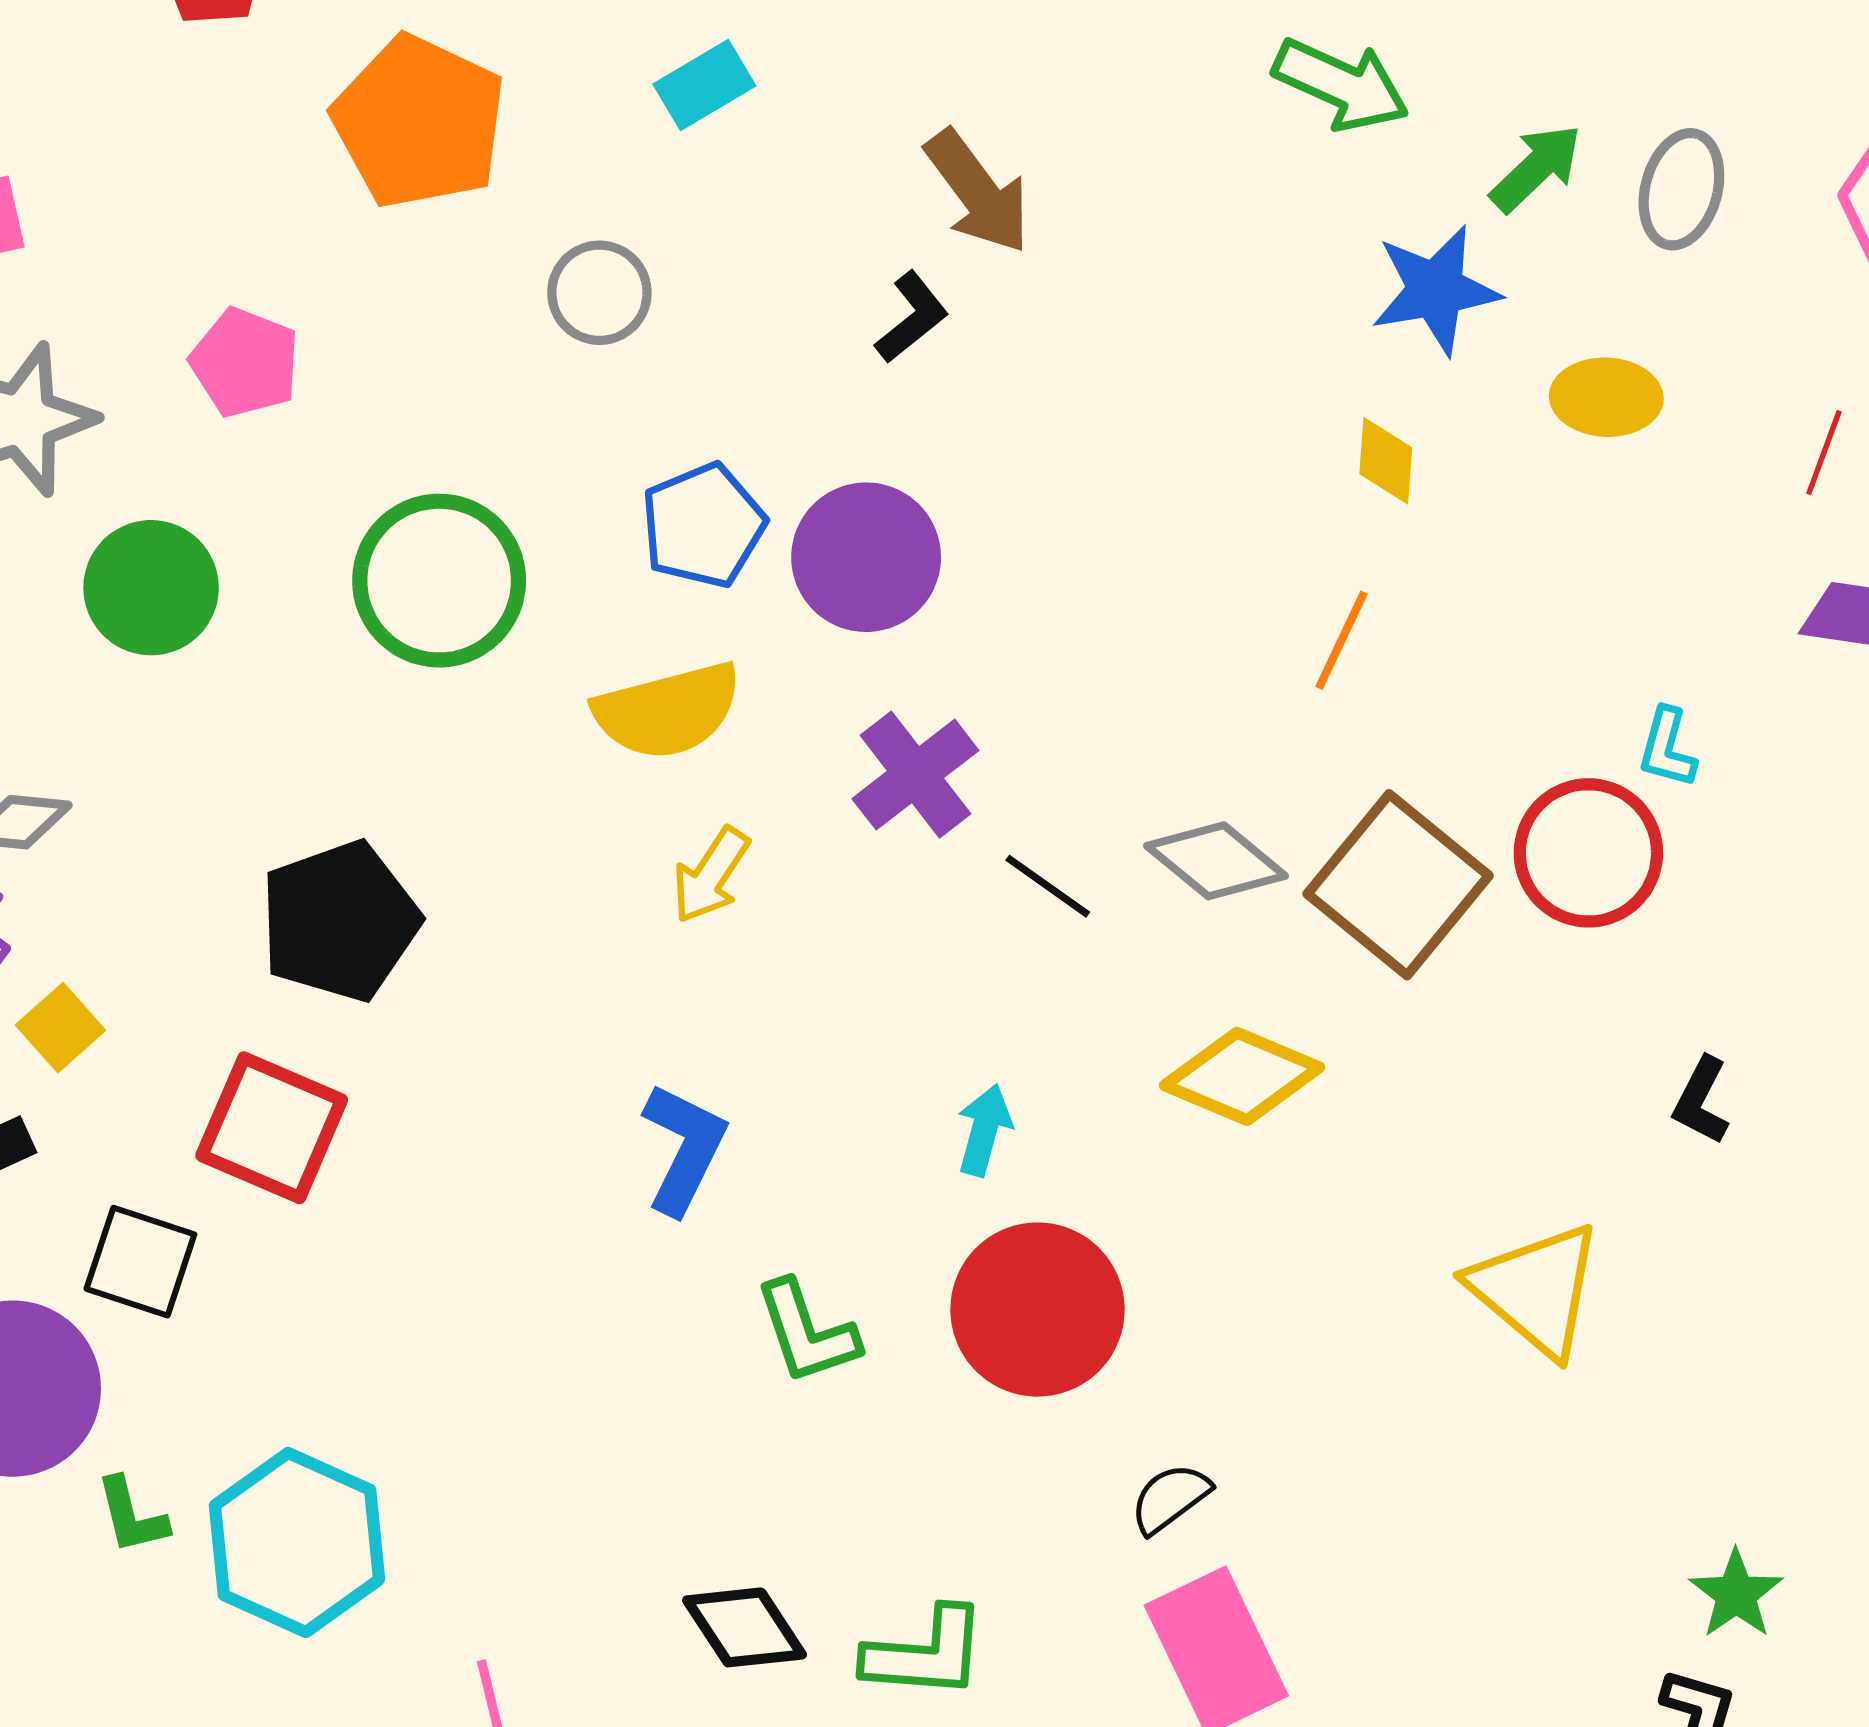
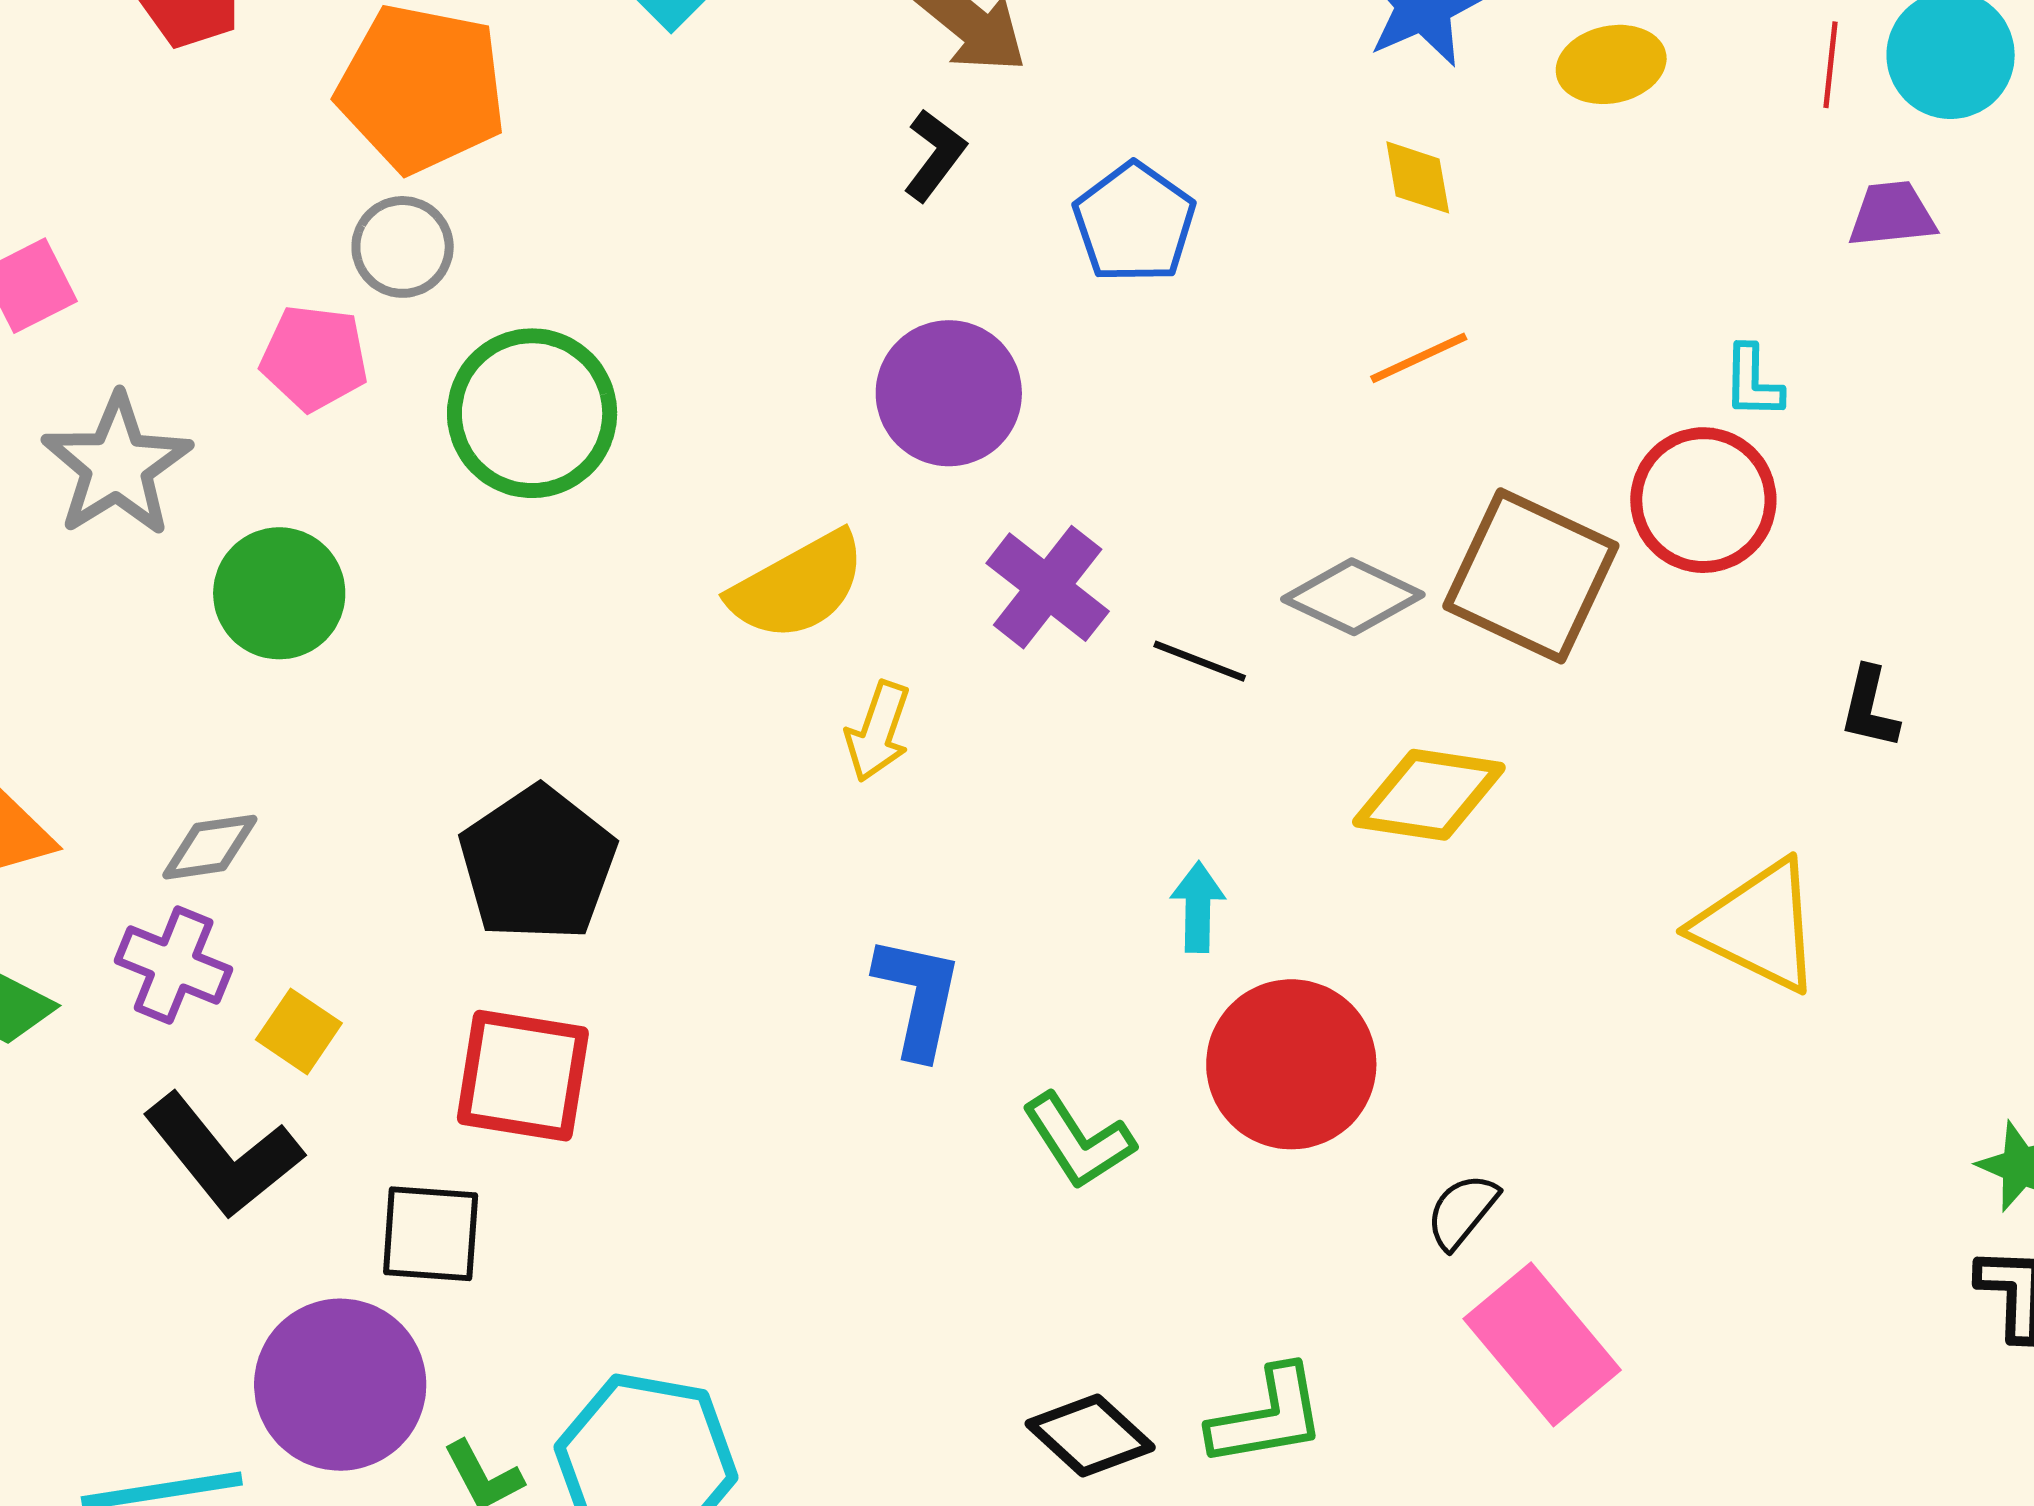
gray circle: (599, 293) -> (403, 247), moved
blue pentagon: (703, 525) -> (1134, 223), moved
green circle: (439, 581) -> (532, 413), moved
orange line: (1341, 640) -> (1419, 358), turned 54

